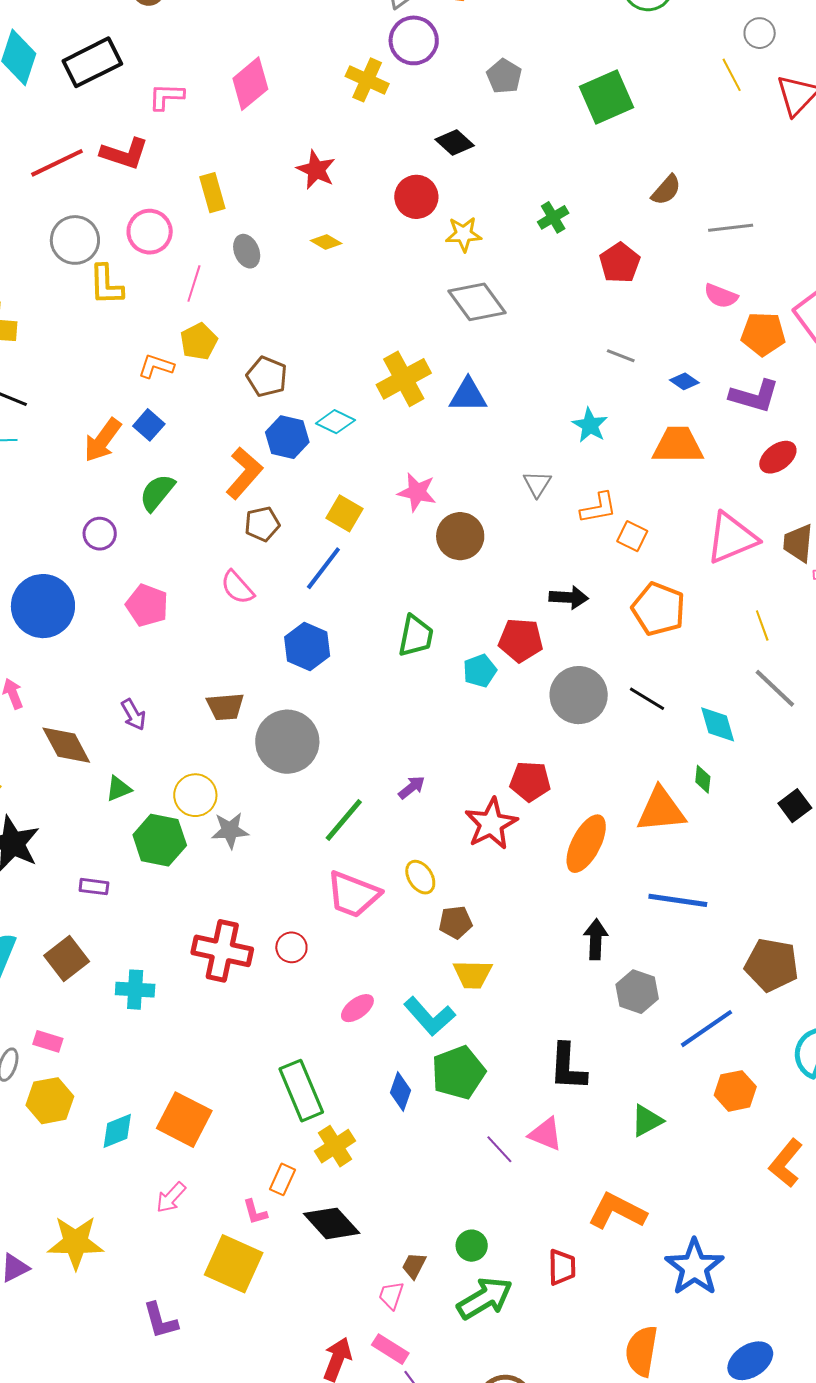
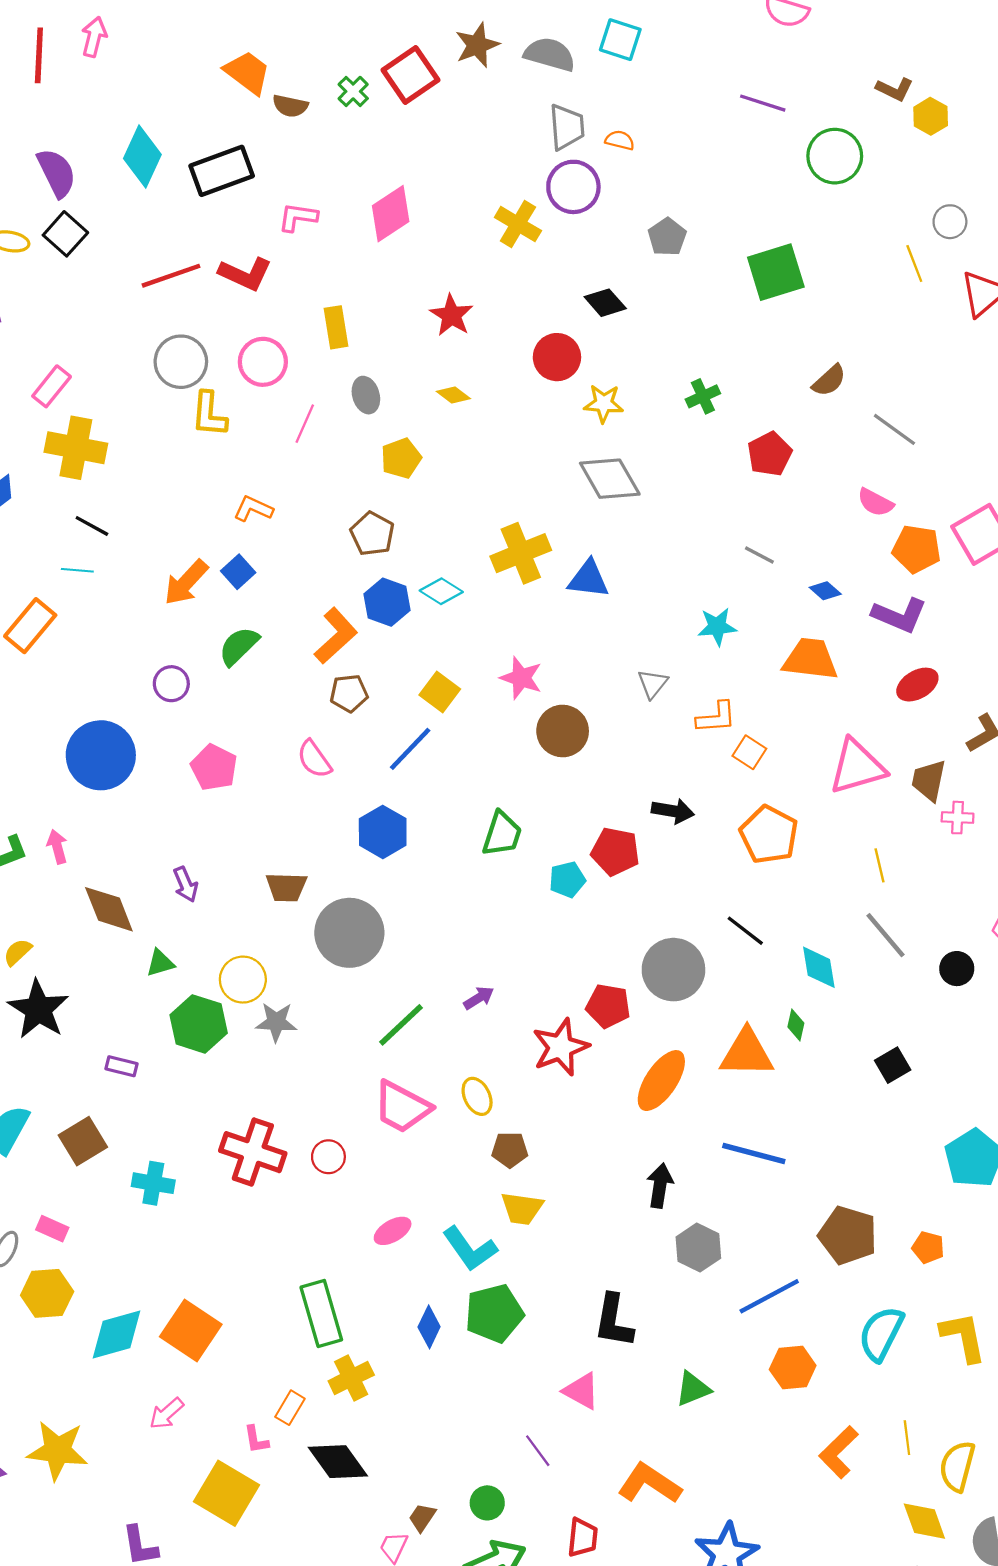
gray line: (731, 228) -> (894, 429), turned 36
yellow pentagon: (199, 341) -> (401, 458), moved
cyan star: (590, 425) -> (717, 627), turned 30
gray circle: (579, 695) -> (673, 970), moved
cyan diamond: (117, 1131) -> (116, 1334), size x1.4
purple line: (499, 1149) -> (538, 1451), moved

